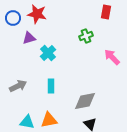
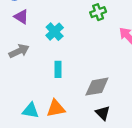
purple triangle: (29, 38) -> (21, 17), moved, turned 48
gray arrow: (18, 86) -> (19, 51), moved

